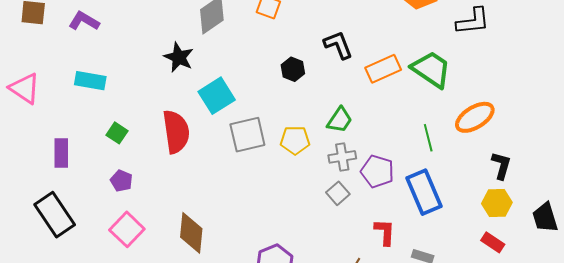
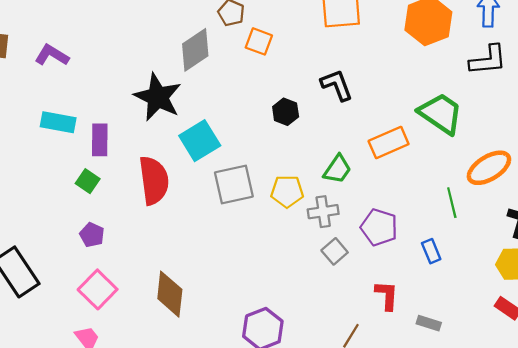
black star: (179, 57) -> (158, 97), size x1.4
orange rectangle: (383, 69) -> (389, 142), moved
green line: (428, 138) -> (452, 203), moved
purple rectangle: (61, 153) -> (100, 140), moved
gray cross: (342, 157) -> (323, 212), moved
blue rectangle: (424, 192) -> (431, 251), size x0.5

